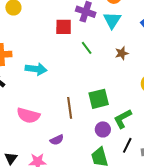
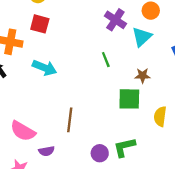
red square: (64, 27) -> (40, 24), moved
green square: (99, 99) -> (129, 99), moved
pink semicircle: (28, 115) -> (23, 131), moved

